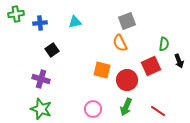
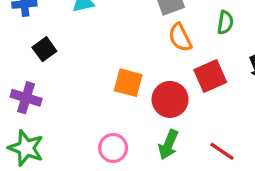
orange semicircle: (120, 43) -> (180, 37), moved
green semicircle: (164, 44) -> (225, 22), moved

